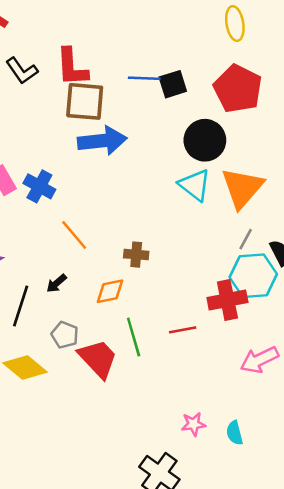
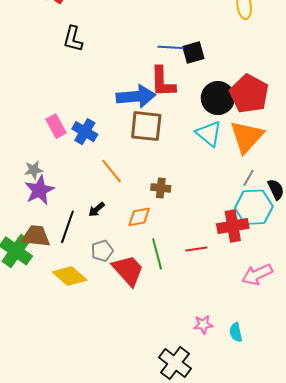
red L-shape: (72, 67) -> (163, 82), moved
black L-shape: (22, 71) -> (73, 39), turned 48
red pentagon: (238, 89) -> (249, 94), moved
brown square: (85, 101) -> (146, 126), moved
gray pentagon: (65, 335) -> (102, 251), turned 30

